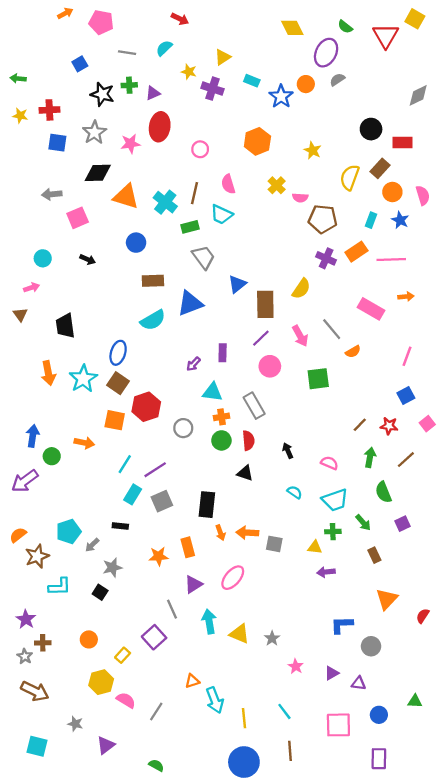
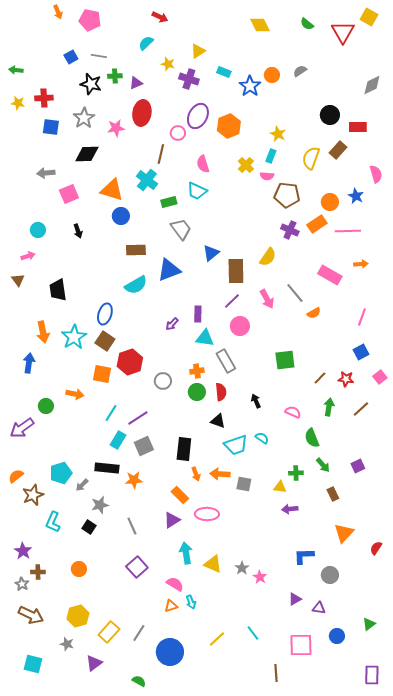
orange arrow: (65, 13) -> (58, 12), turned 96
gray line: (127, 53) -> (99, 56), moved
purple ellipse: (326, 53) -> (198, 116), moved
orange circle: (392, 192) -> (330, 202), moved
brown line: (195, 193) -> (161, 154), moved
orange triangle: (126, 196) -> (112, 190), moved
cyan rectangle: (371, 220) -> (271, 156), moved
black arrow: (88, 259) -> (78, 231), turned 48
green square: (318, 379) -> (285, 360), moved
cyan triangle: (212, 392) -> (205, 338), moved
blue arrow: (33, 436) -> (29, 363), moved
green semicircle: (383, 492) -> (312, 438), moved
cyan trapezoid: (335, 500) -> (236, 445), moved
black rectangle: (120, 526) -> (107, 468), size x1.6
orange rectangle: (188, 547) -> (180, 495), moved, turned -30
orange star: (159, 556) -> (134, 480), moved
pink ellipse: (233, 578) -> (207, 514), turned 50
cyan L-shape: (60, 587) -> (53, 522), turned 115
gray line: (172, 609) -> (132, 526), moved
yellow rectangle: (123, 655) -> (109, 632), moved, size x1.5
pink star: (296, 666) -> (260, 577), moved
yellow hexagon: (101, 682) -> (78, 616), moved
pink semicircle: (126, 700) -> (175, 584), moved
cyan arrow: (215, 700) -> (191, 602), moved, size x0.6
green triangle: (415, 701) -> (369, 624), turned -40
yellow line: (244, 718) -> (217, 639), turned 54
brown line: (290, 751) -> (276, 673), moved
purple rectangle: (379, 759) -> (372, 675), moved
blue circle: (244, 762) -> (170, 652), moved

